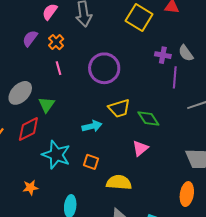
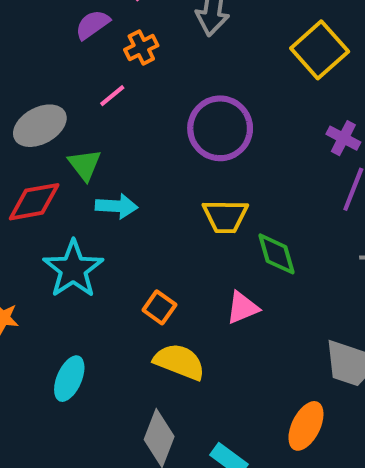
pink line: (59, 68) -> (112, 96), moved, turned 48
green triangle: (47, 105) -> (85, 165), turned -30
cyan arrow: (92, 126) -> (117, 206), moved
orange square: (91, 162) -> (159, 307), moved

